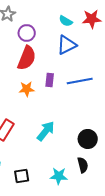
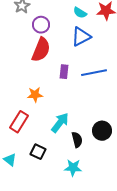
orange star: (27, 89) -> (35, 95), moved
black semicircle: (83, 165) -> (77, 140), moved
black square: (22, 176) -> (38, 152), moved, turned 35

